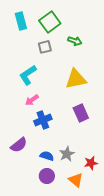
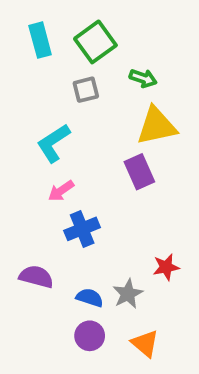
yellow triangle: (76, 79) -> (156, 126), moved
purple rectangle: (81, 113) -> (139, 172), moved
purple semicircle: (19, 145) -> (36, 277), turned -126
red star: (91, 163) -> (166, 267), moved

